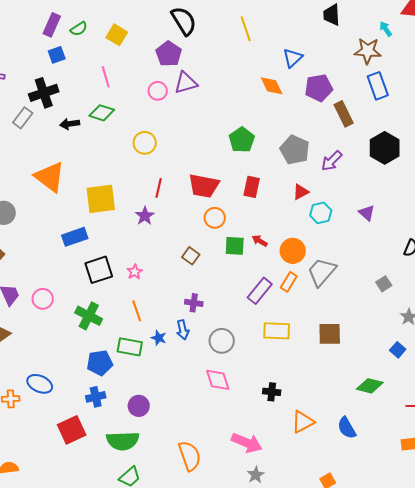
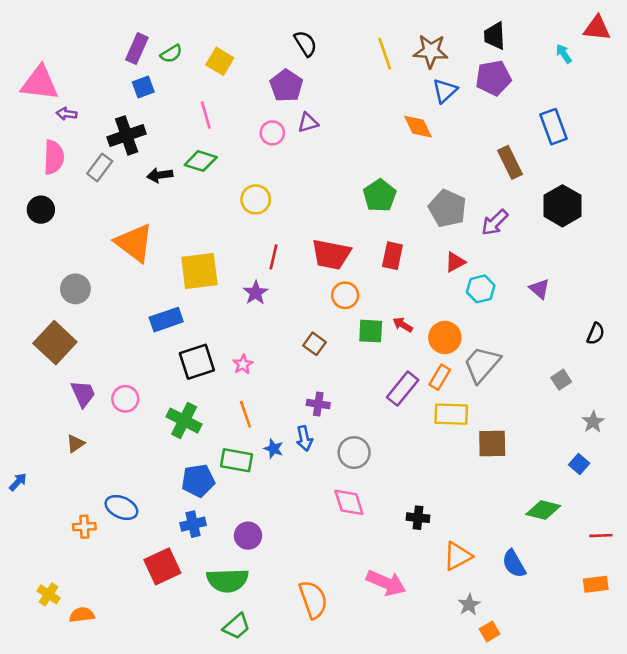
black semicircle: (184, 21) -> (306, 43), size x0.7
brown star: (368, 51) -> (431, 51), moved
purple triangle: (186, 83) -> (308, 123), size x0.7
purple pentagon: (319, 88) -> (493, 78), moved
yellow rectangle: (277, 331) -> (451, 414), moved
gray star: (256, 475) -> (469, 605), moved

